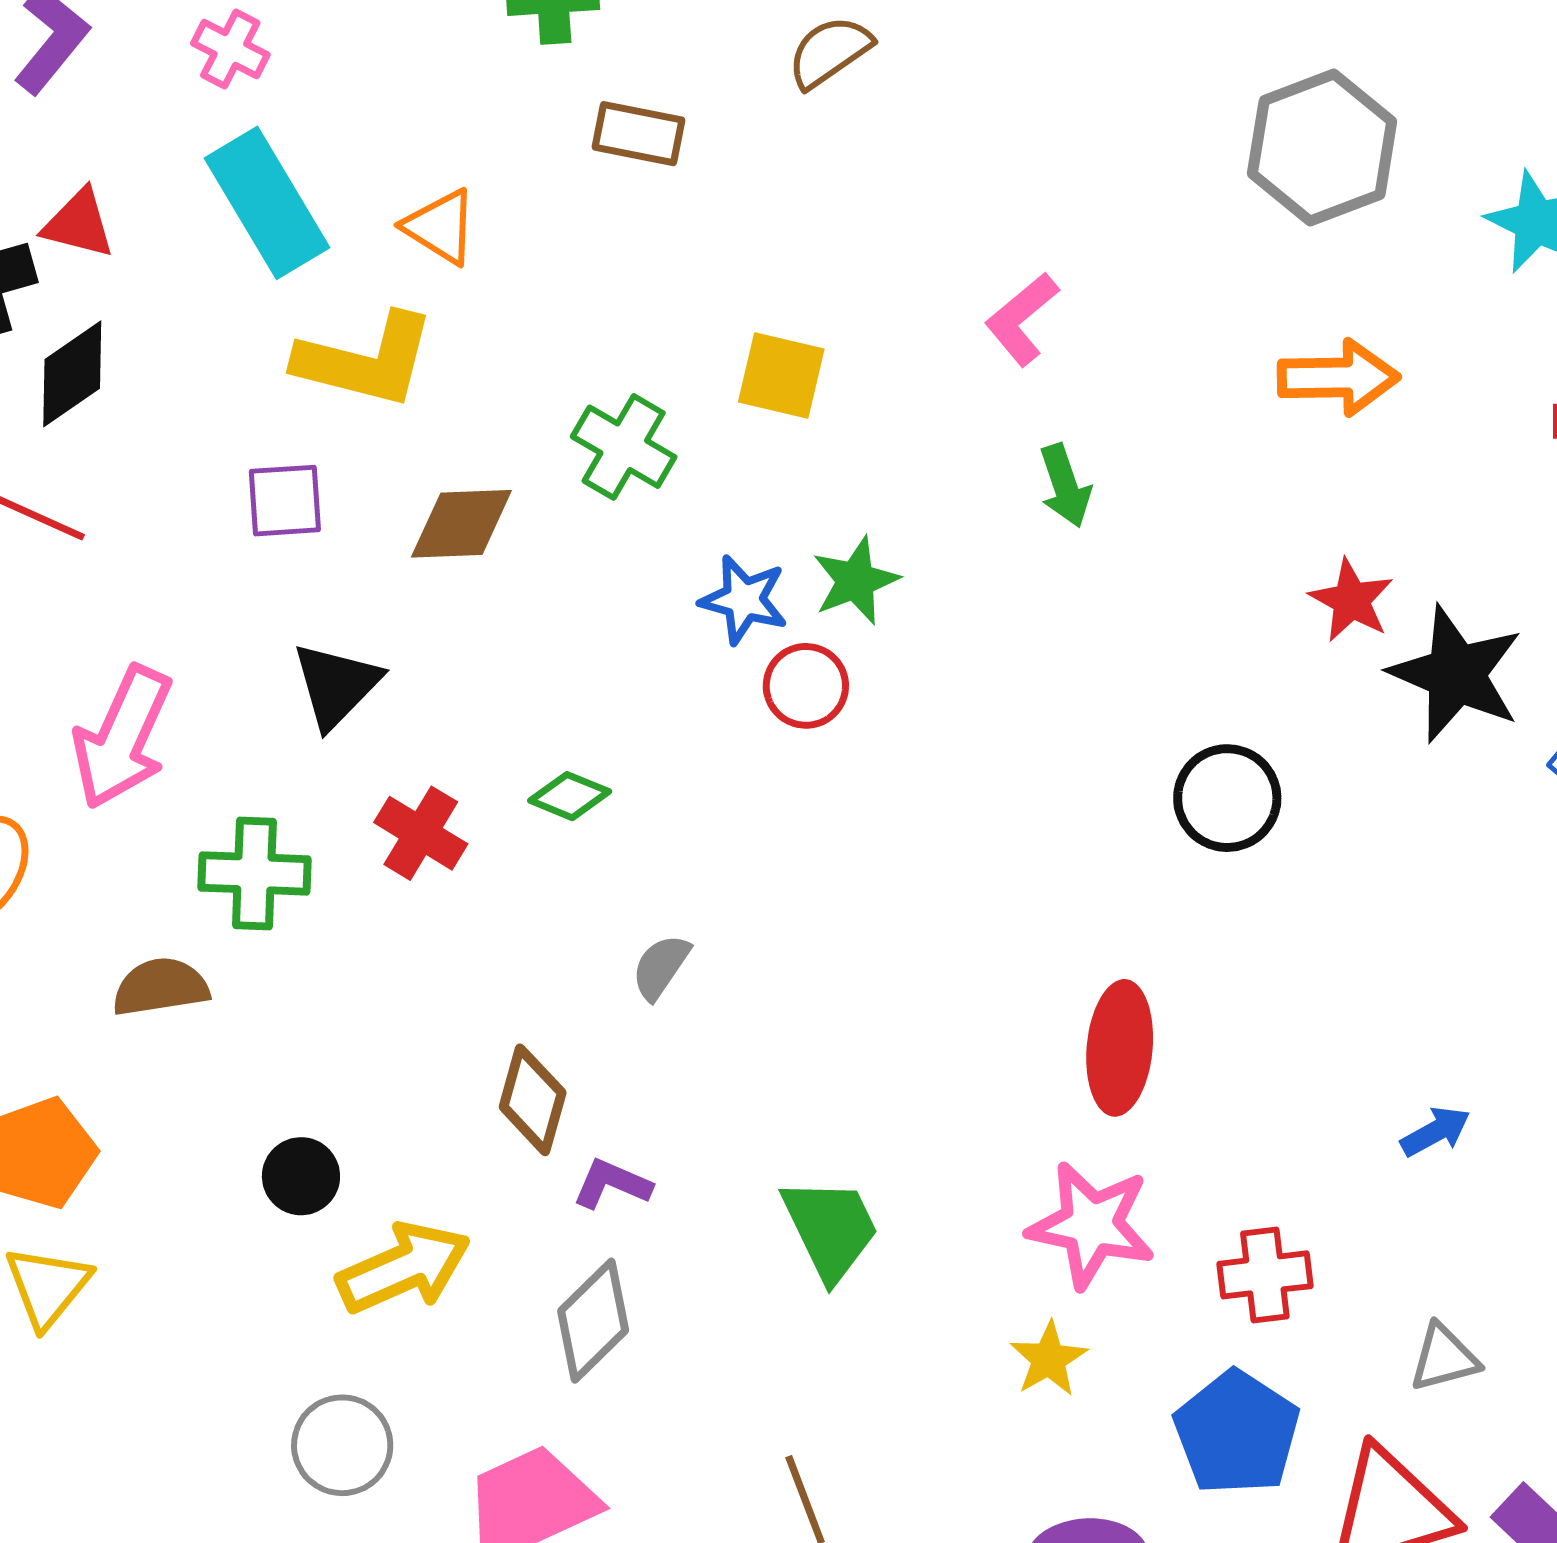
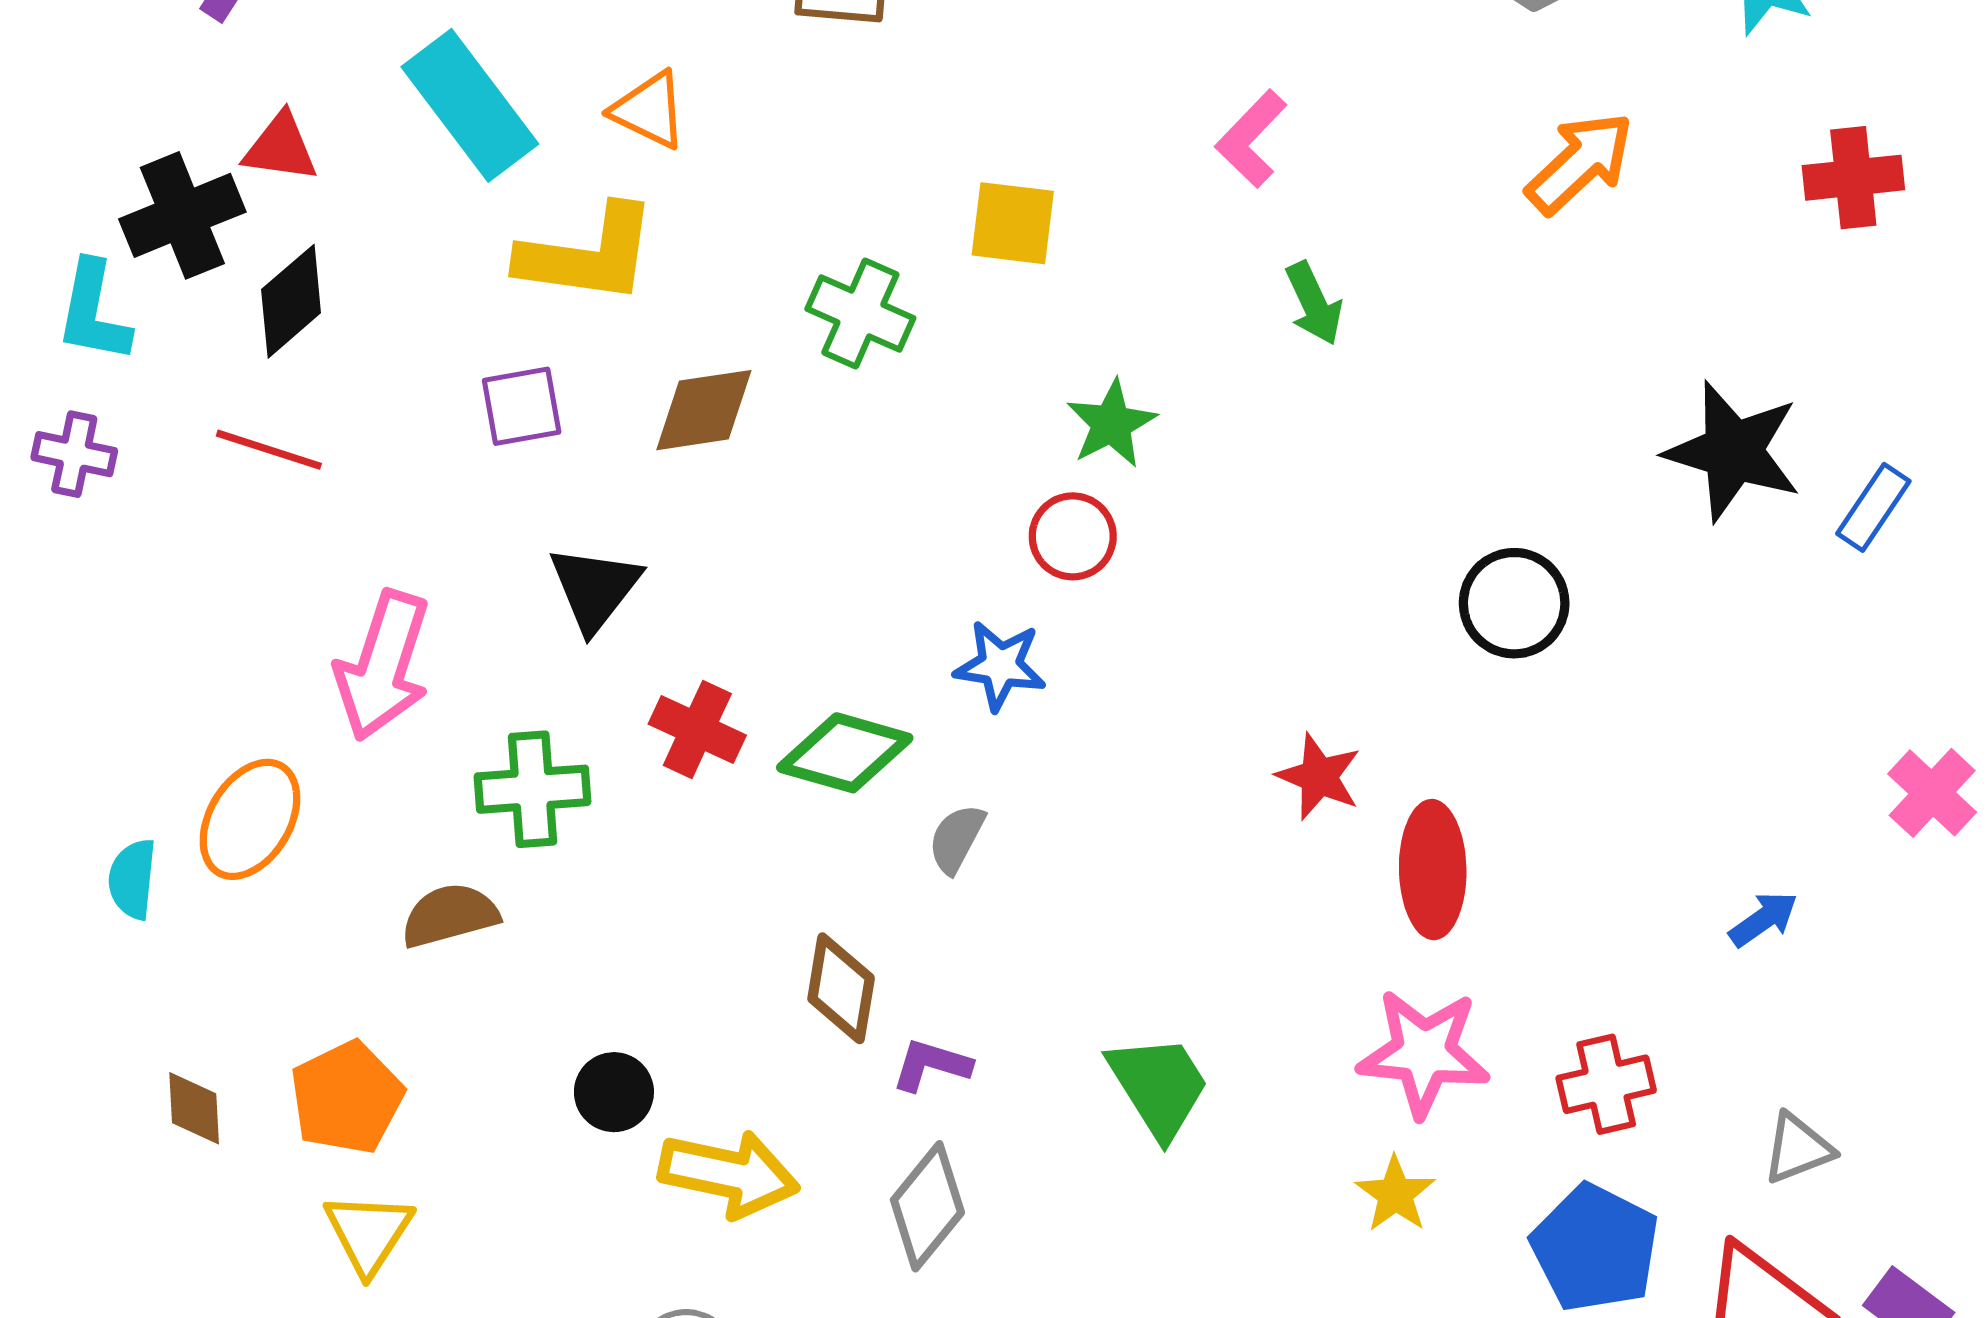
orange arrow: (1338, 378) -> (1580, 163), turned -36
blue star: (744, 600) -> (1000, 666), moved
red star: (1351, 600) -> (1319, 777), moved
green diamond: (570, 796) -> (845, 753), moved, size x1.6
yellow arrow: (404, 1268) -> (729, 1174), turned 42

